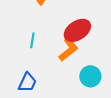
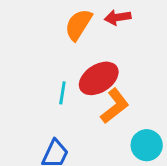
red ellipse: (77, 30) -> (99, 78), moved

